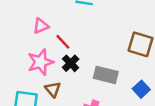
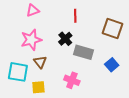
red line: (63, 42) -> (75, 16), moved, turned 40
black cross: (71, 63) -> (65, 39), moved

